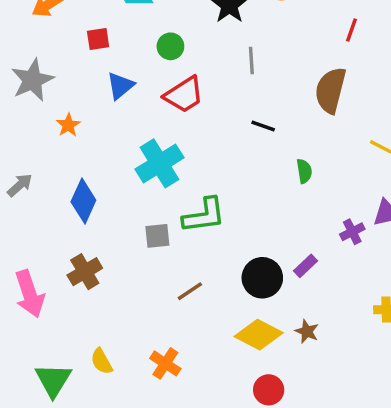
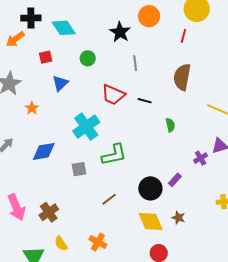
red line: (352, 30) -> (183, 36), moved
red trapezoid: (184, 95) -> (113, 95), moved, turned 60
blue diamond: (83, 201) -> (44, 151), turned 60
gray square: (157, 236) -> (79, 169), moved
brown cross: (85, 272) -> (49, 212), moved
yellow diamond: (259, 335) -> (151, 222), turned 44

